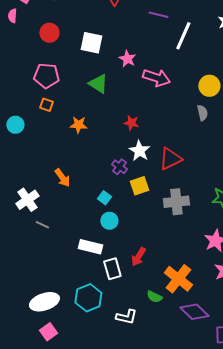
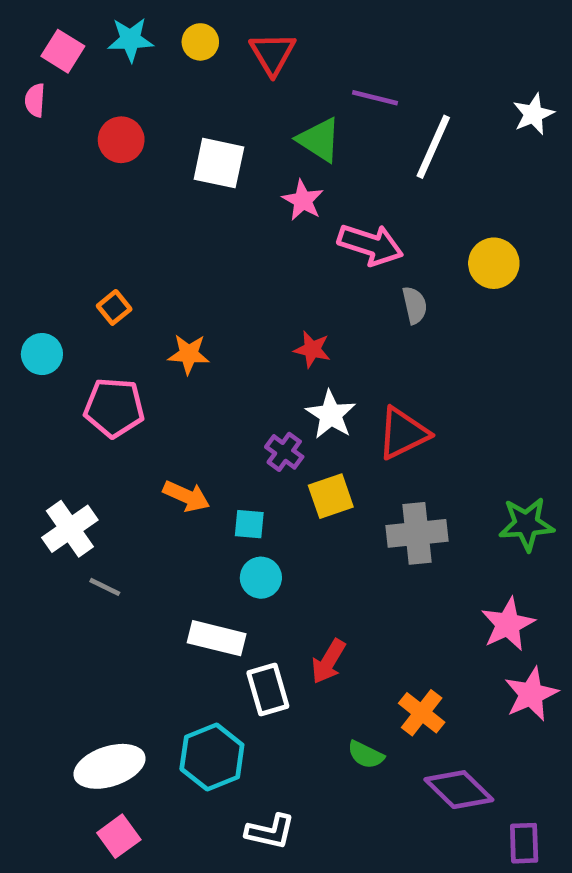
pink pentagon: (46, 76) -> (114, 408), moved
green triangle: (98, 84) -> (319, 140), moved
orange square: (46, 105) -> (114, 307), turned 32
gray semicircle: (202, 113) -> (415, 305), moved
orange arrow: (62, 178) -> (186, 496), moved, turned -30
cyan square: (104, 198) -> (249, 524), turned -32
orange cross: (178, 279) -> (422, 713), size x0.7
white L-shape: (126, 317) -> (270, 832), moved

